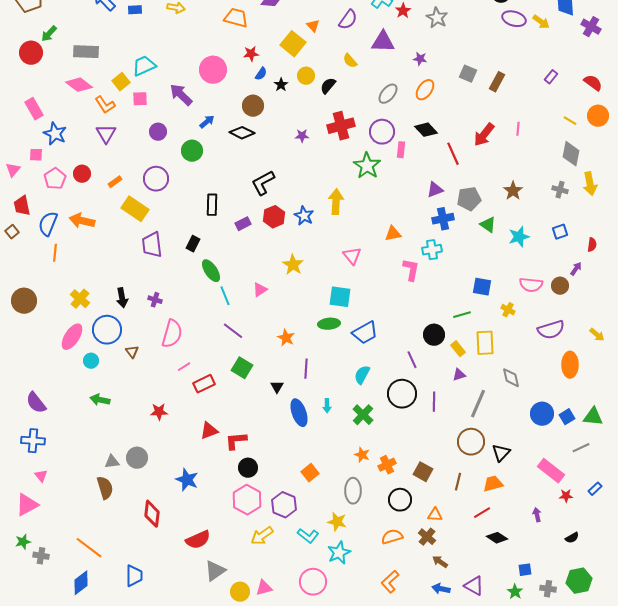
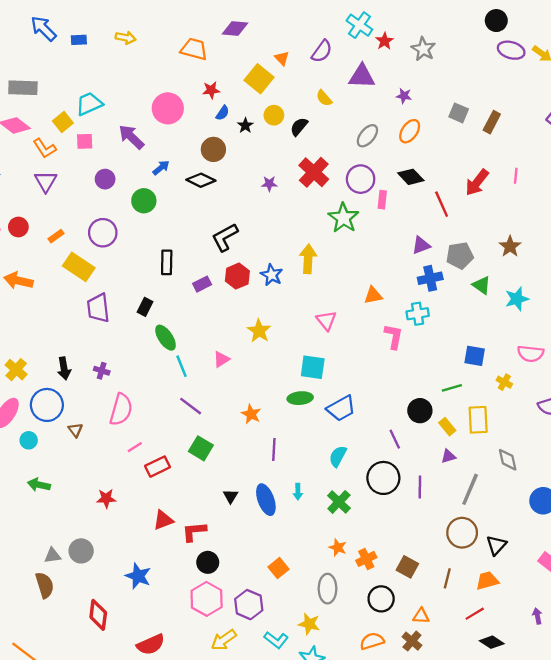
red cross: (341, 126) -> (314, 172), turned -32
black triangle: (277, 387) -> (231, 496), moved

